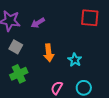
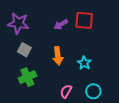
red square: (90, 18) -> (84, 20), moved
purple arrow: (38, 23) -> (61, 24), moved

